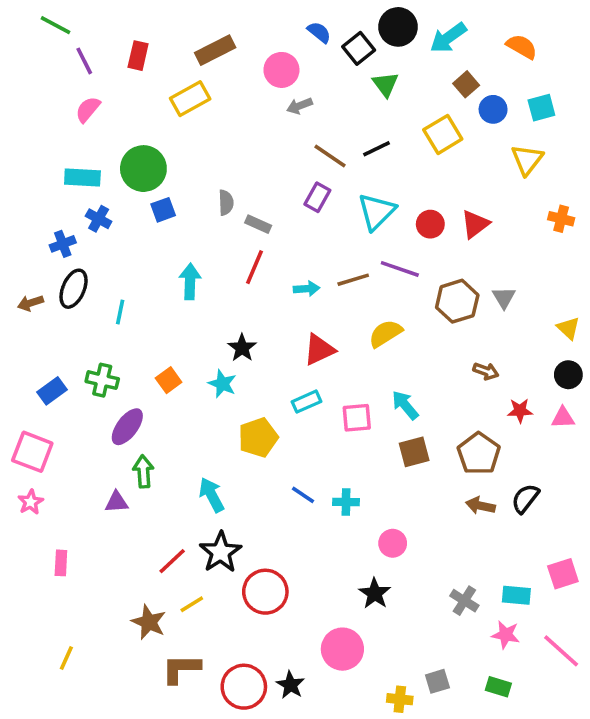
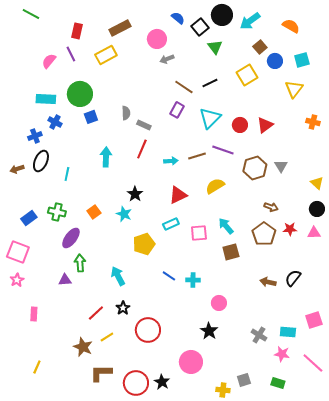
purple line: (84, 61) -> (71, 54), moved
brown pentagon: (479, 454) -> (264, 234), moved
black star: (221, 552) -> (123, 308), size x0.6

